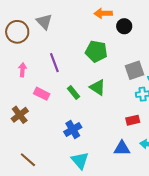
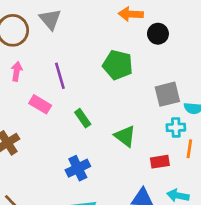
pink arrow: (22, 70) -> (17, 71), moved
green triangle: (98, 87) -> (125, 136), moved
pink rectangle: (42, 94) -> (40, 104), moved

